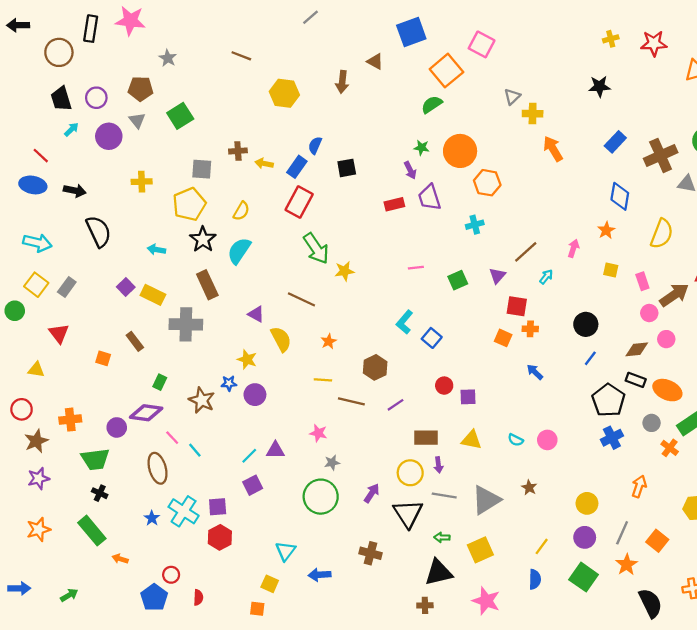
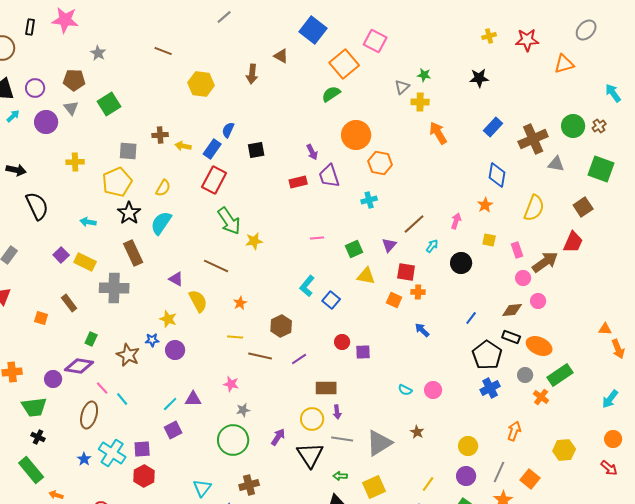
black rectangle: (91, 29) -> (30, 27), size x0.7
blue square: (411, 32) -> (313, 30), turned -32
green star: (422, 148) -> (424, 75), moved
black circle: (586, 324) -> (461, 263), moved
yellow triangle: (471, 440) -> (366, 276), moved
brown ellipse: (158, 468) -> (89, 415), turned 32
brown cross: (371, 553) -> (249, 485), moved, turned -30

